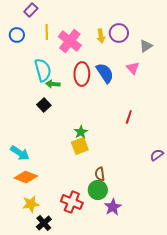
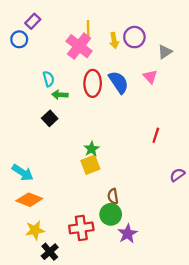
purple rectangle: (31, 10) -> (33, 21), moved
yellow line: (47, 32) -> (88, 29), moved
cyan semicircle: (43, 70) -> (49, 79), size x0.6
red line: (129, 117) -> (156, 135), moved
red cross: (72, 202) -> (81, 228), turned -30

